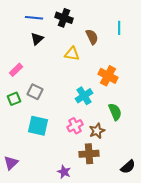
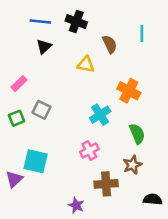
cyan square: (38, 126) -> (36, 161), moved
brown star: (97, 131) -> (132, 165), moved
purple triangle: (11, 163) -> (14, 179), moved
black semicircle: (128, 167) -> (153, 199), turned -133

